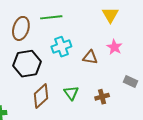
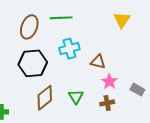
pink star: (114, 47) -> (109, 82), moved

